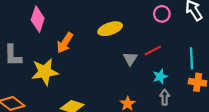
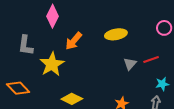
yellow star: (45, 72) -> (52, 64), turned -30
cyan star: (160, 76) -> (162, 84), moved

